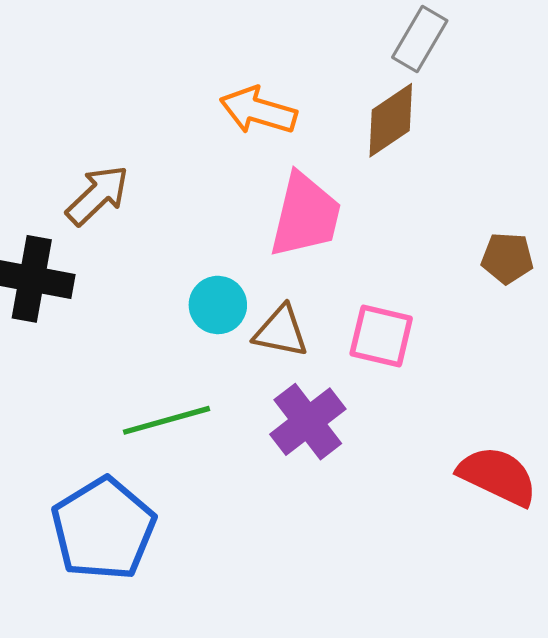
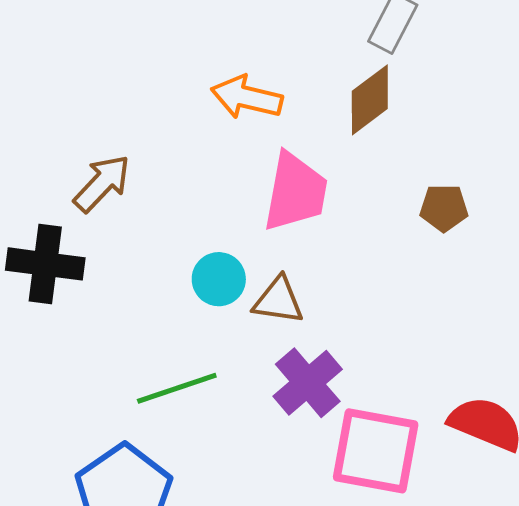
brown pentagon: (507, 258) -> (444, 208), moved
pink square: (381, 336) -> (376, 451), moved, size x1.5

